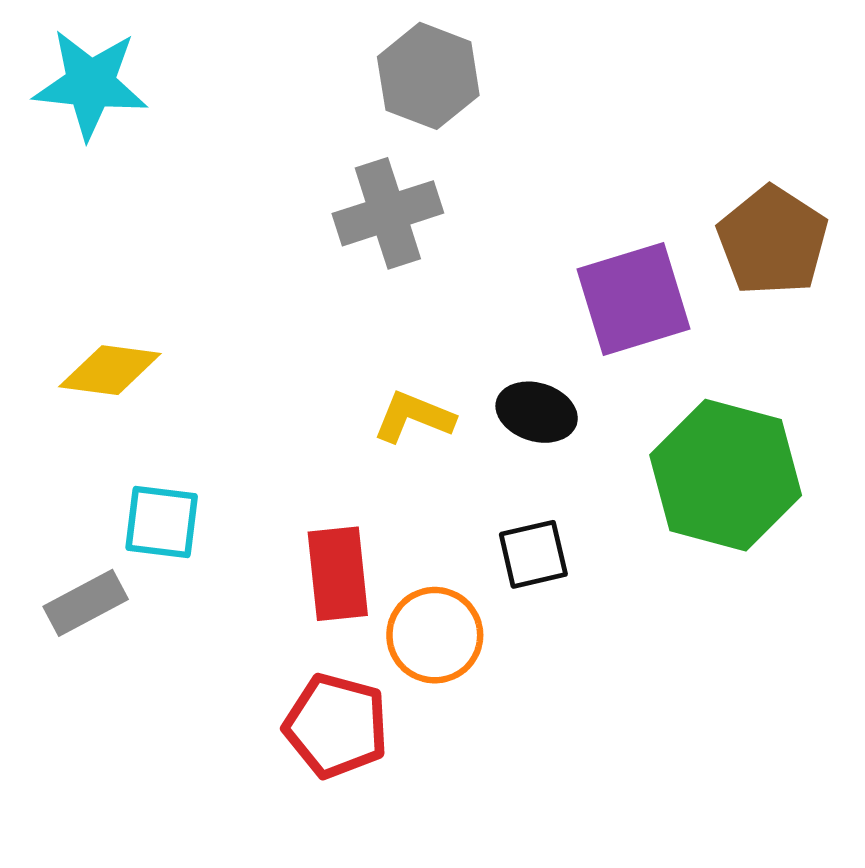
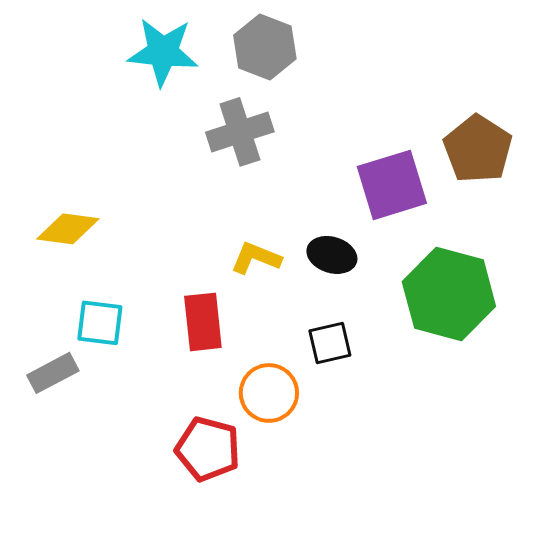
cyan star: (91, 84) -> (163, 52), moved
red rectangle: (338, 574) -> (203, 322), moved

